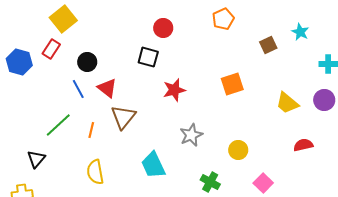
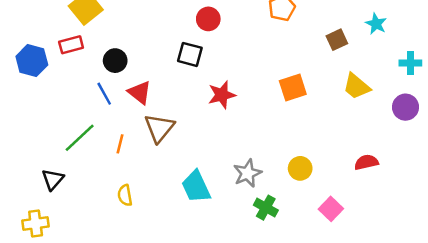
red rectangle: (51, 49) -> (71, 45), turned 42
yellow trapezoid: (287, 103) -> (357, 86), moved
gray star: (191, 135) -> (247, 173), moved
red semicircle: (303, 145) -> (366, 162), moved
yellow semicircle: (95, 172) -> (125, 195), size x0.7

